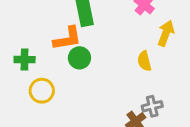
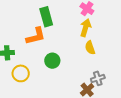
yellow arrow: (166, 33) -> (85, 28), moved
green circle: (79, 58) -> (52, 61), moved

